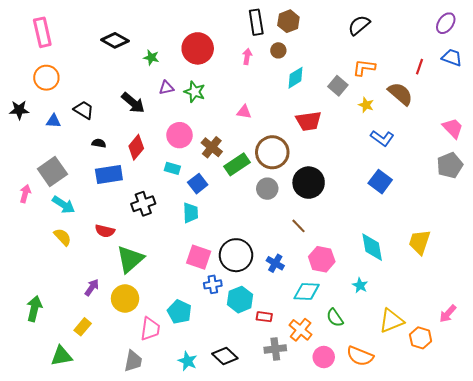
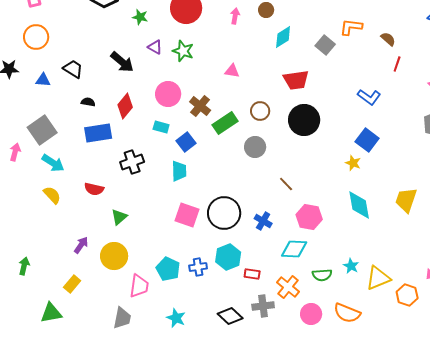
red line: (420, 67) -> (397, 64), moved
purple triangle: (166, 88) -> (155, 47), turned 42
brown semicircle: (400, 94) -> (388, 39), moved, size x0.6
yellow star: (366, 105) -> (353, 163), moved
brown circle: (272, 152) -> (260, 111), size x0.6
black circle: (309, 183) -> (304, 120), moved
green triangle: (130, 259) -> (119, 217), size x0.6
blue cross: (213, 284) -> (198, 267), moved
cyan star: (360, 285) -> (351, 266), moved
green arrow: (34, 309) -> (24, 266), size x0.7
green semicircle: (335, 318) -> (322, 275), turned -60
black diamond: (225, 356) -> (230, 316), moved

